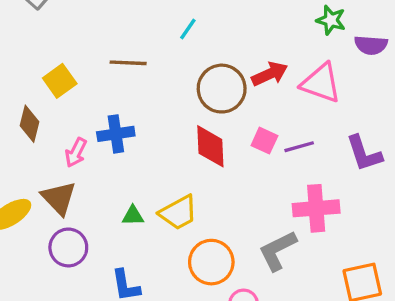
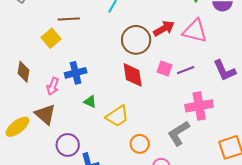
brown line: (128, 63) -> (69, 19), moved
yellow square: (60, 81) -> (51, 38), moved
green triangle: (133, 216) -> (90, 102), moved, turned 32
purple circle: (68, 247) -> (68, 145), moved
orange circle: (211, 262) -> (140, 144), size x0.7

